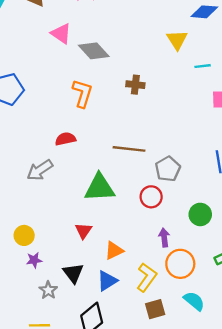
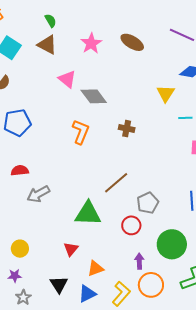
red semicircle: (65, 139) -> (20, 171), moved
brown line: (129, 149) -> (116, 183), turned -52
green circle: (200, 214) -> (172, 244), size x1.5
purple star: (34, 260) -> (15, 276), moved
gray star: (48, 290) -> (23, 297), moved

